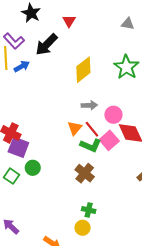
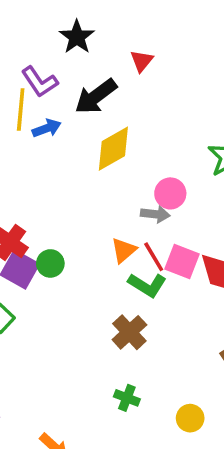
yellow diamond: (83, 70) -> (113, 149), moved
pink circle: (113, 115) -> (170, 193), moved
pink square: (109, 140) -> (182, 261), moved, turned -36
green circle: (33, 168) -> (50, 263), moved
yellow circle: (83, 228) -> (190, 418), moved

